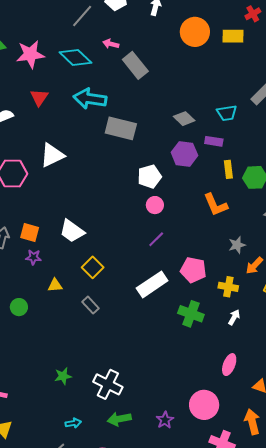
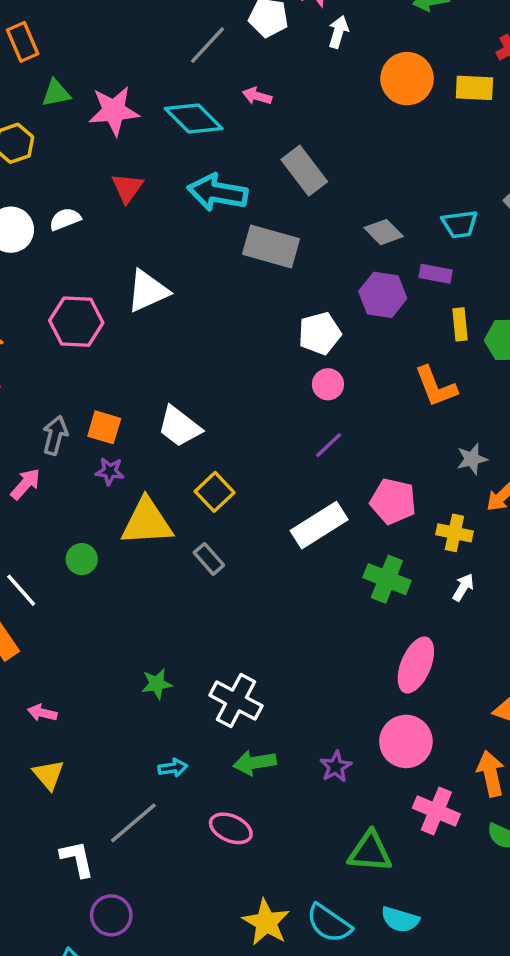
gray rectangle: (135, 65) -> (304, 171), moved
yellow triangle: (55, 285) -> (147, 522), size x2.0
pink ellipse: (229, 365) -> (416, 665), moved, size x1.4

